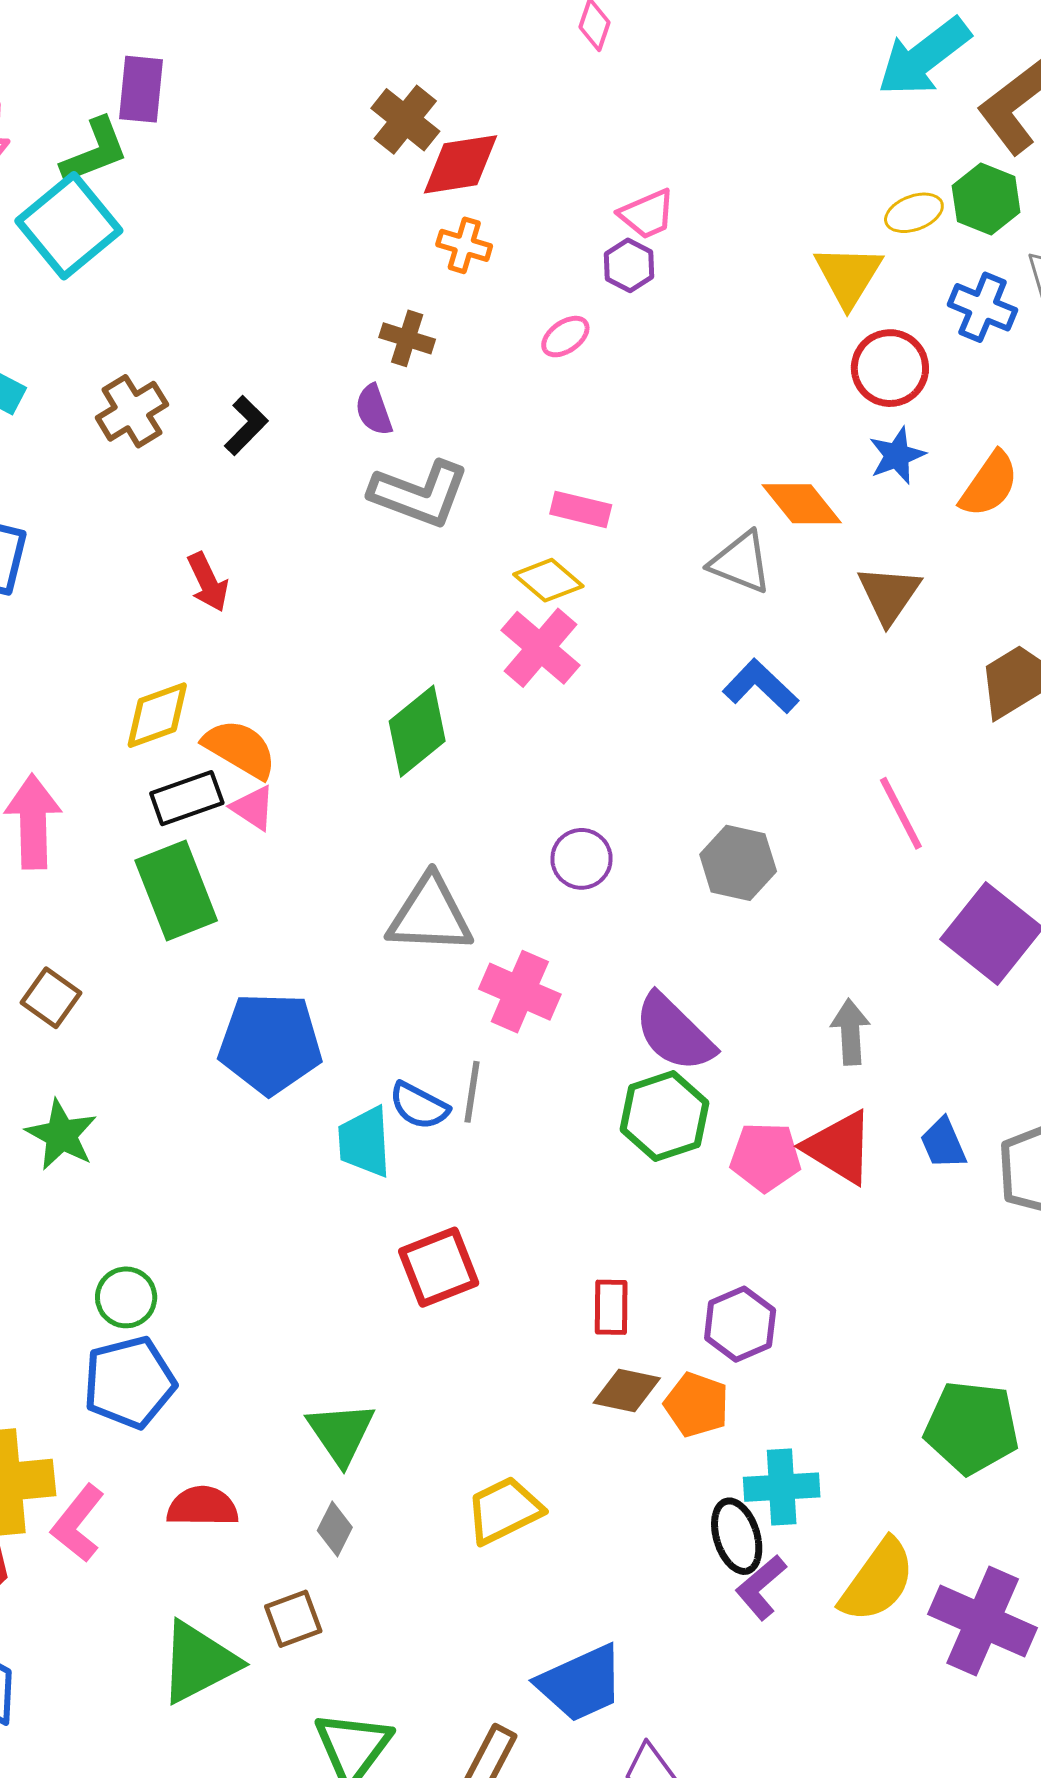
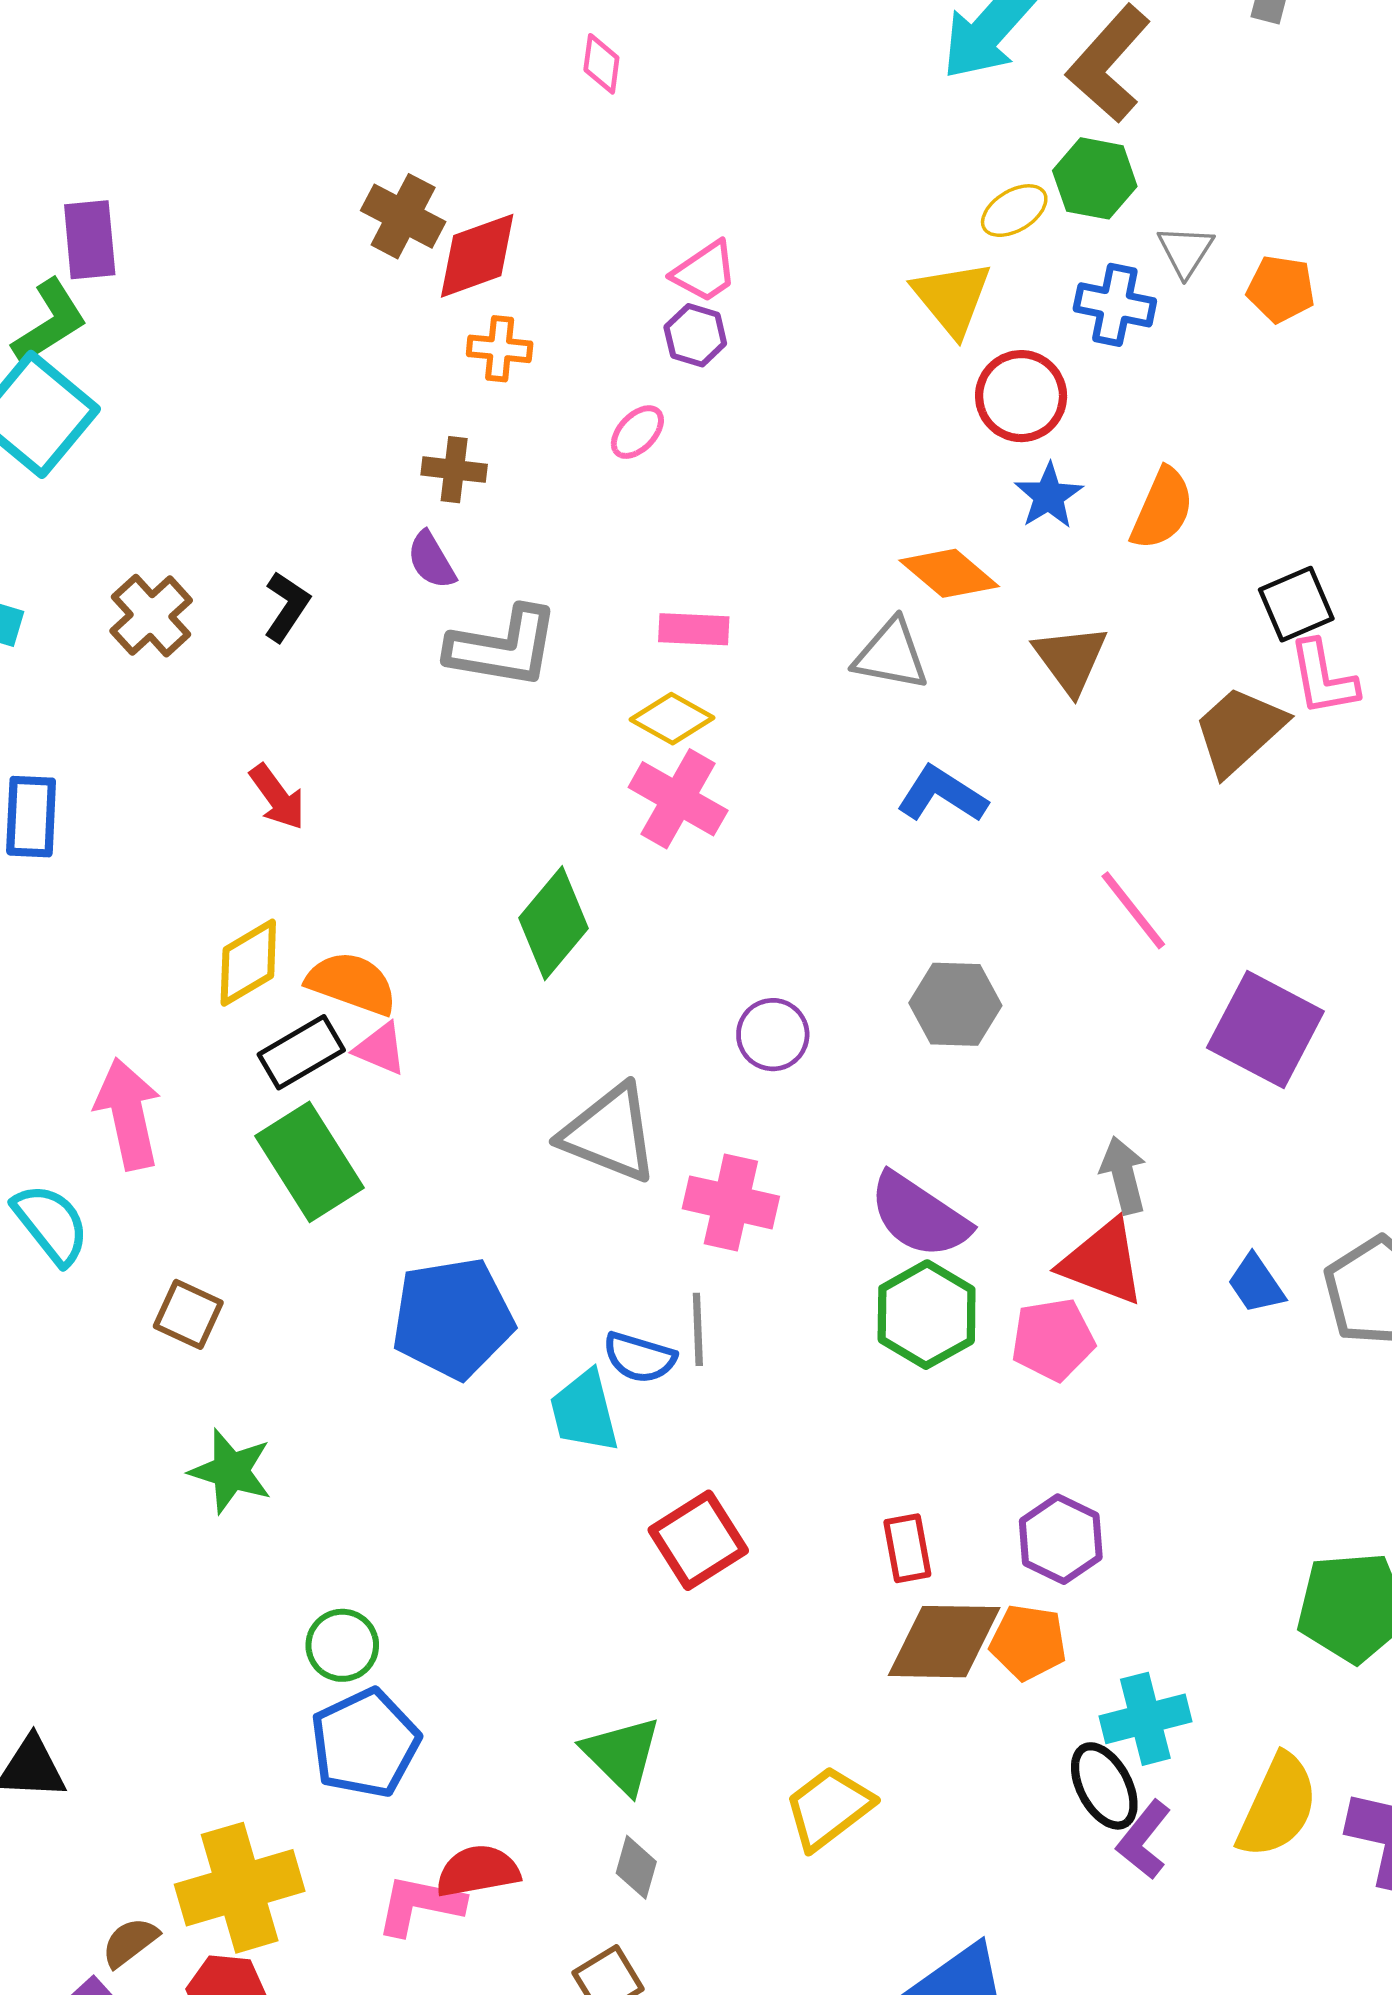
gray triangle: (430, 915) -> (610, 1133), turned 30
red triangle: (839, 1147) -> (1103, 1262), moved
brown diamond: (627, 1391) -> (944, 1642), size x1.5
pink L-shape: (78, 1523) -> (420, 1905), moved, turned 74

